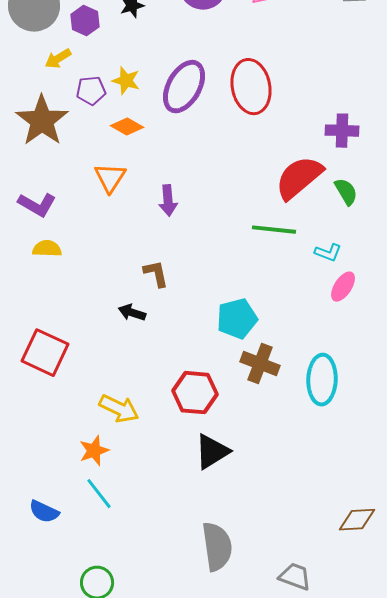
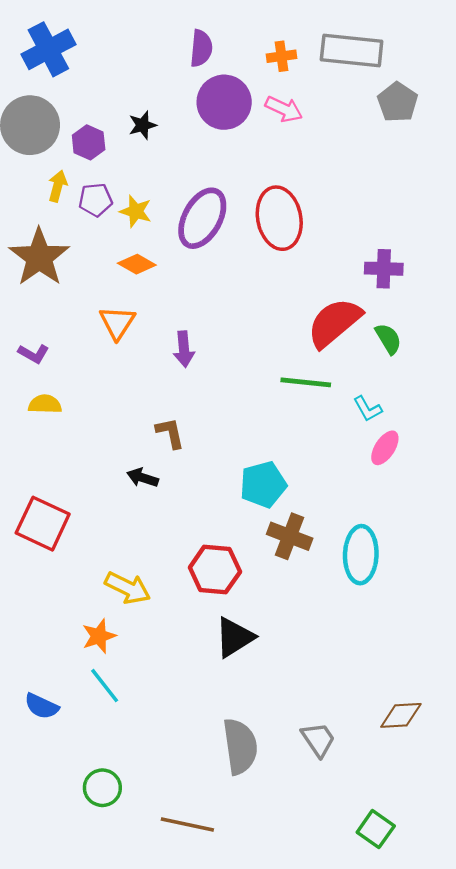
yellow arrow: (58, 59) -> (58, 186), turned 136
purple pentagon: (91, 91) -> (95, 200), moved
purple L-shape: (37, 205) -> (33, 354), size x0.7
cyan L-shape: (328, 253) -> (368, 409), turned 40
gray trapezoid: (295, 577) -> (318, 739), moved, turned 36

